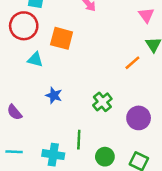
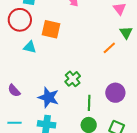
blue star: (54, 95) -> (48, 97), moved, size x1.5
green cross: (102, 102) -> (73, 79), moved
green line: (79, 140) -> (89, 103), moved

